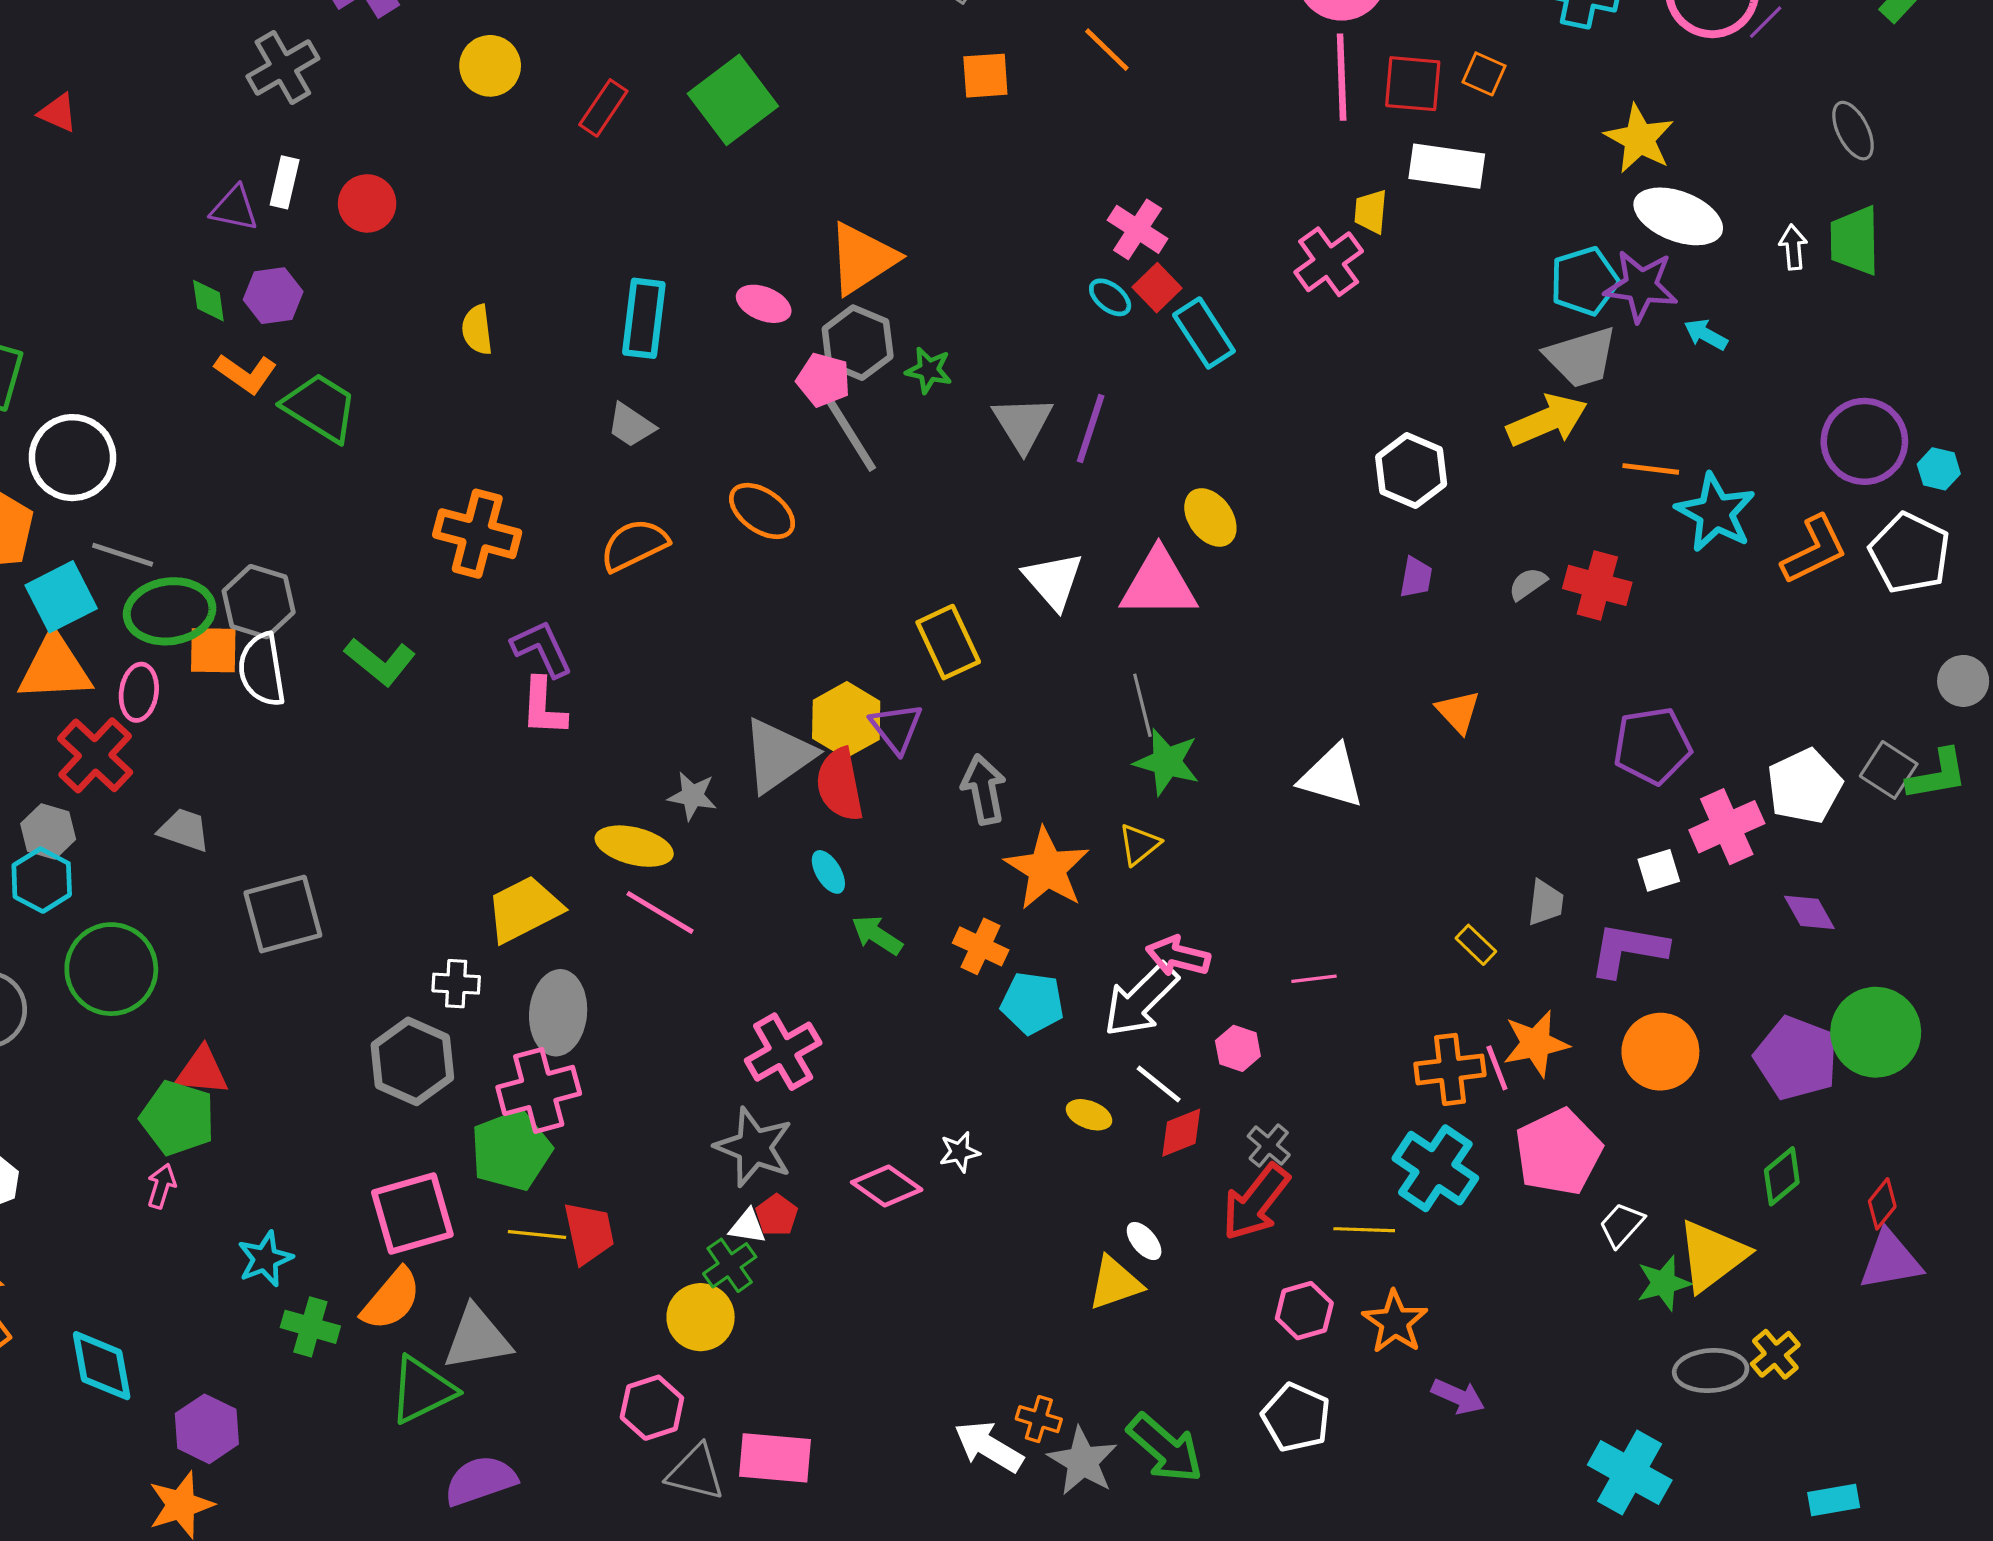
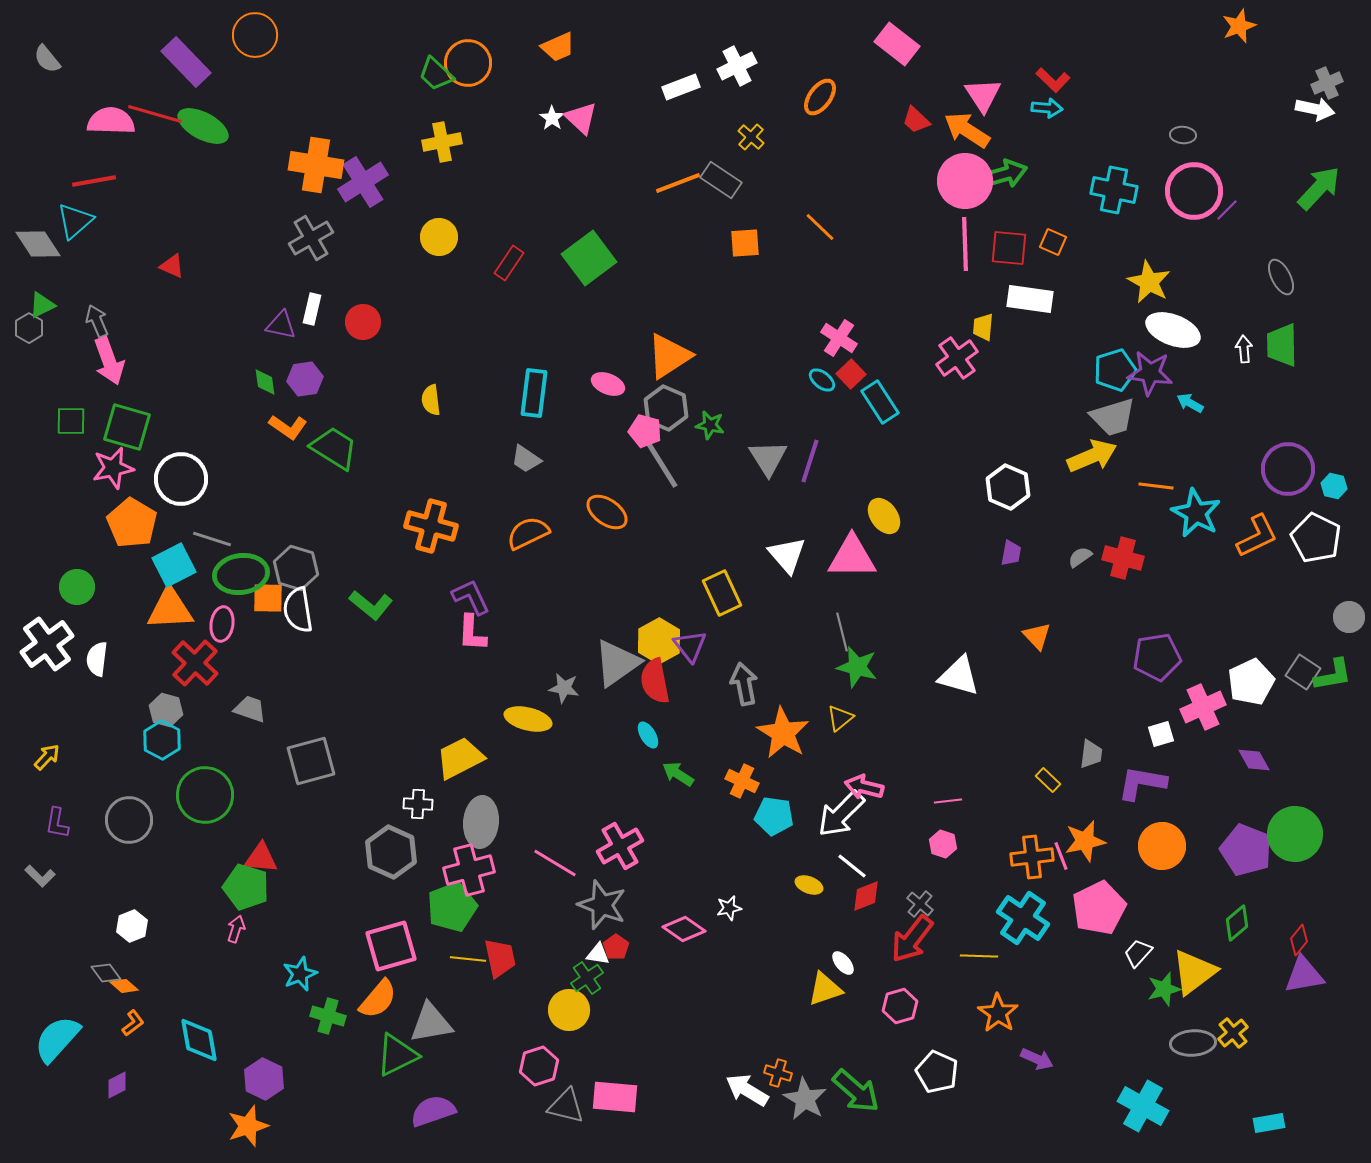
pink line: (660, 912) -> (555, 863), moved
pink hexagon: (1238, 1048) -> (943, 844), moved
pink hexagon: (1304, 1311) -> (900, 1006), moved

